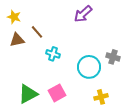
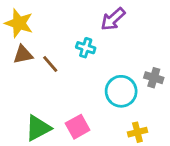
yellow star: (14, 17) -> (19, 23), size x1.5
brown line: (37, 32) -> (50, 64), moved
cyan cross: (53, 54) -> (86, 48), moved

